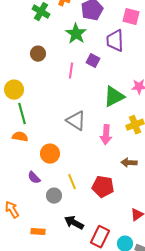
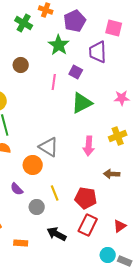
green triangle: (114, 97) -> (82, 103), moved
gray triangle: (76, 121) -> (49, 147), moved
red rectangle: (100, 237) -> (88, 225), moved

